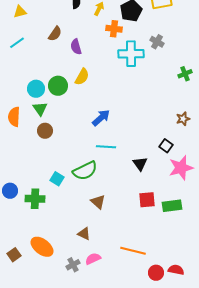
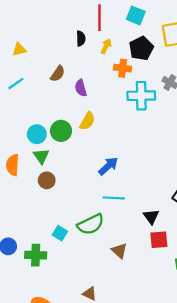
red square: (147, 200) -> (159, 240), moved
brown triangle: (98, 202) -> (119, 251), moved

